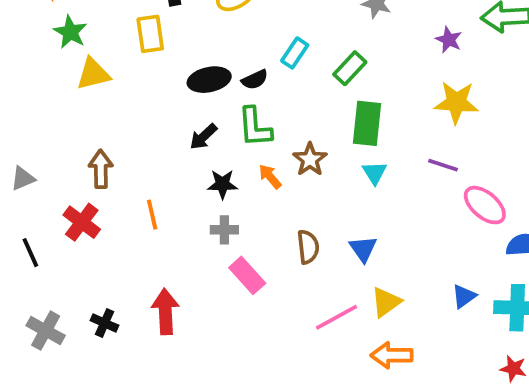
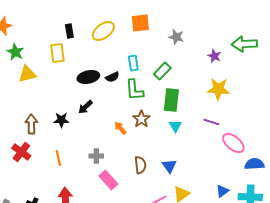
cyan rectangle: (295, 53) -> (133, 63), turned -42
green L-shape: (255, 127) -> (134, 90), moved
black star: (222, 184) -> (61, 120), moved
orange line: (152, 215) -> (58, 158), moved

